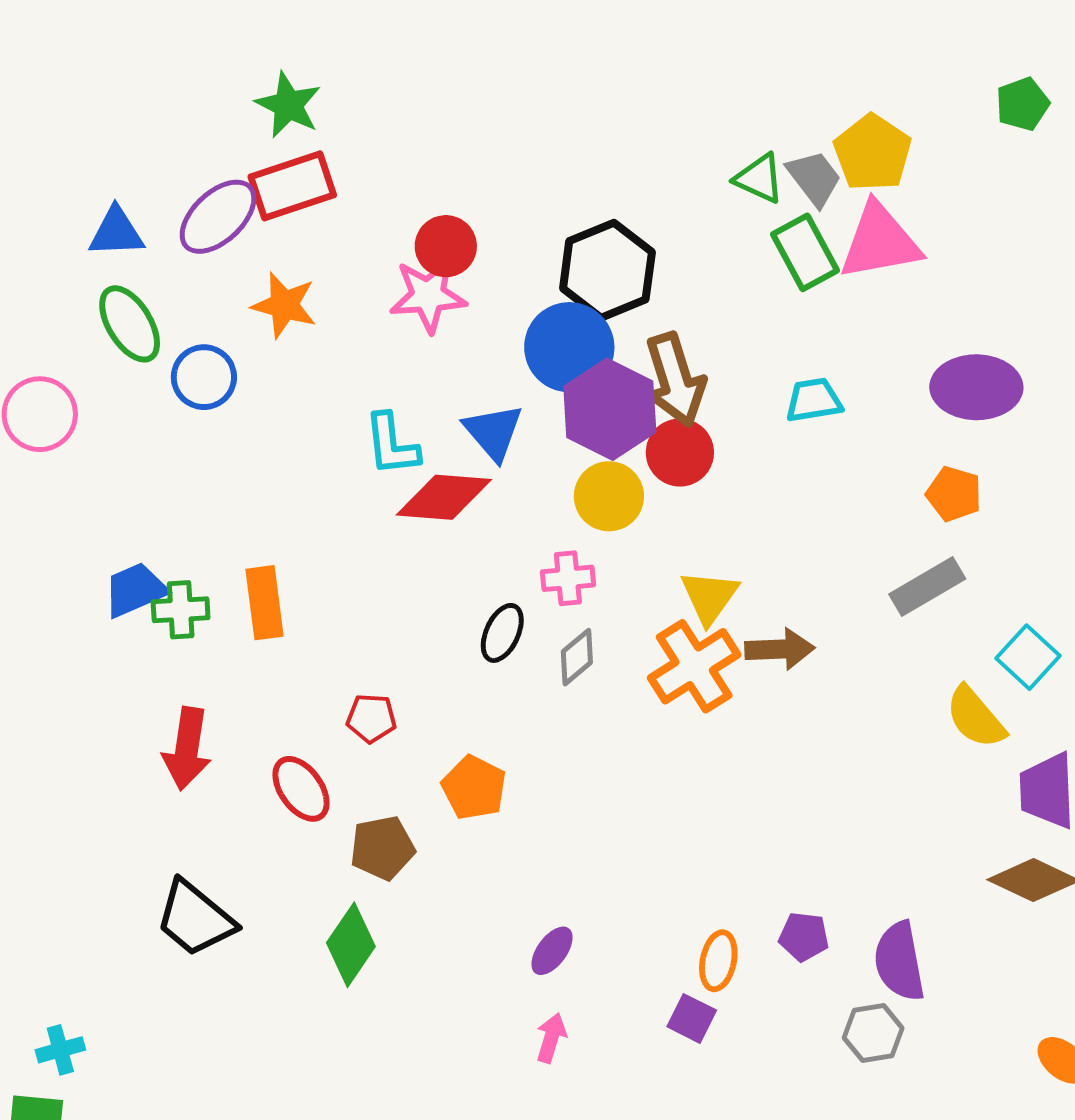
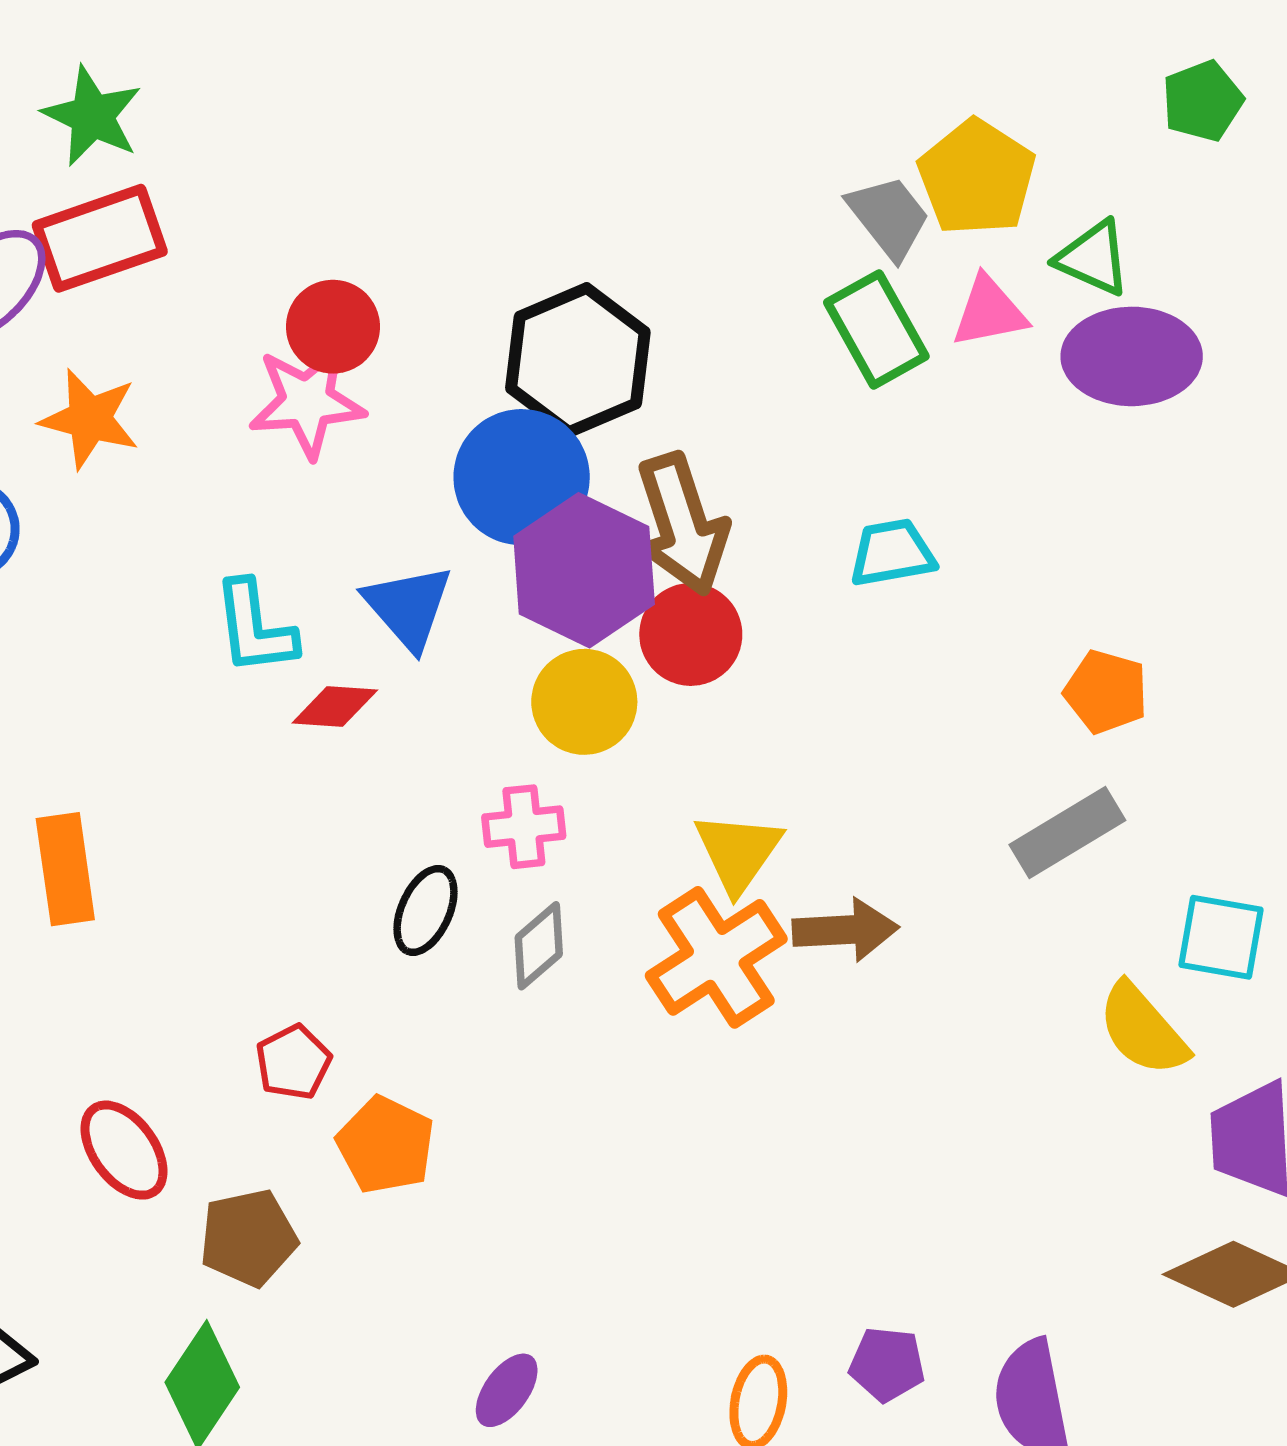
green triangle: (759, 178) -> (1093, 258), moved
pink triangle: (880, 242) -> (989, 312), size x0.6
purple ellipse: (976, 387) -> (1132, 356), moved
red diamond: (444, 497) -> (335, 706), size x0.6
cyan square: (1028, 657) -> (1221, 937), turned -32
red pentagon: (371, 718) -> (293, 1062), moved, turned -30

